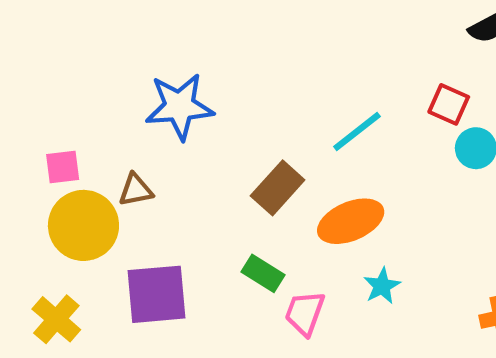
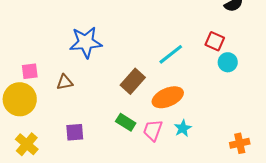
yellow circle: (83, 225) -> (20, 99), moved
purple square: (157, 294) -> (75, 132), size x0.6
pink trapezoid: (305, 313) -> (153, 130), moved

